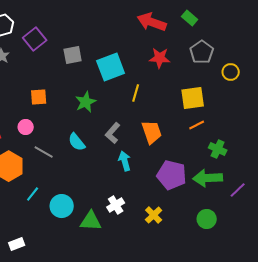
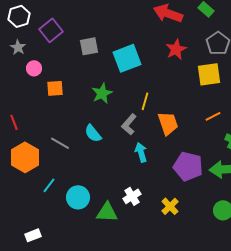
red star: (160, 58) -> (176, 49), turned -30
yellow line: (136, 93) -> (145, 101), moved
yellow square: (193, 98) -> (209, 74), moved
pink circle: (26, 127) -> (34, 68), moved

